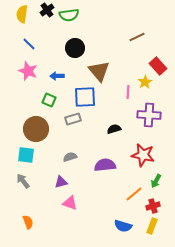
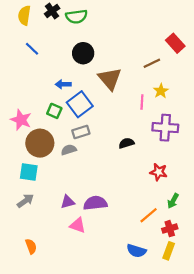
brown line: (137, 37) -> (152, 63), moved
red rectangle: (158, 66) -> (175, 43), moved
pink star: (28, 71) -> (21, 120), moved
blue square: (85, 97) -> (80, 104), moved, turned -35
red star: (143, 155) -> (159, 172), size x0.7
gray semicircle: (70, 157) -> (69, 150), moved
purple semicircle: (105, 165) -> (95, 203), moved
gray arrow: (23, 181) -> (25, 201), turned 91

